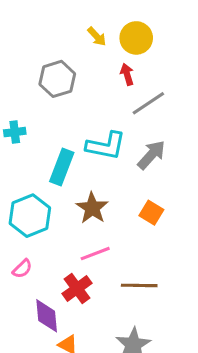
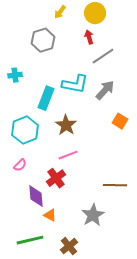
yellow arrow: (97, 36) -> (60, 12), moved, turned 80
orange square: (151, 213) -> (120, 121), moved
brown line: (139, 285) -> (115, 185), moved

